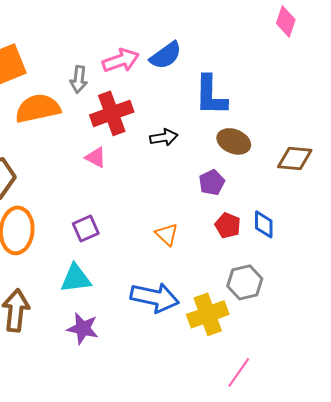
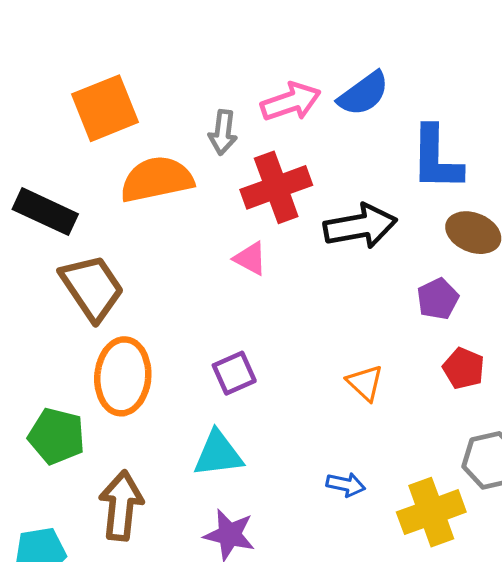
black arrow: (164, 137) -> (360, 226), size x1.6
blue arrow: (155, 297) -> (346, 485), size x0.5

